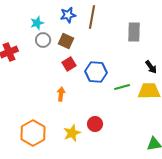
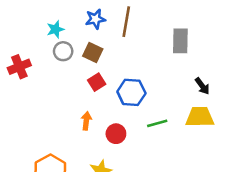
green line: (122, 87) -> (157, 123), moved
red circle: (95, 124) -> (116, 134), moved

